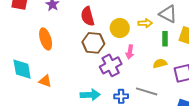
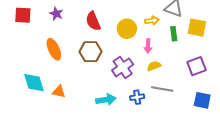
brown hexagon: (93, 43) -> (90, 52), moved
pink arrow: (130, 52) -> (148, 46), moved
yellow semicircle: (160, 63) -> (154, 66), moved

